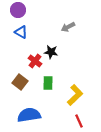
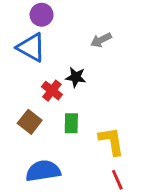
purple circle: (18, 10) -> (42, 15), moved
blue triangle: (21, 32) -> (31, 47), size x1.5
yellow L-shape: (75, 95) -> (111, 141), turned -55

